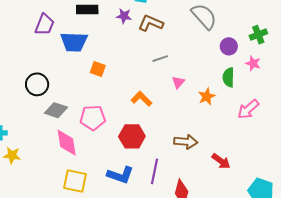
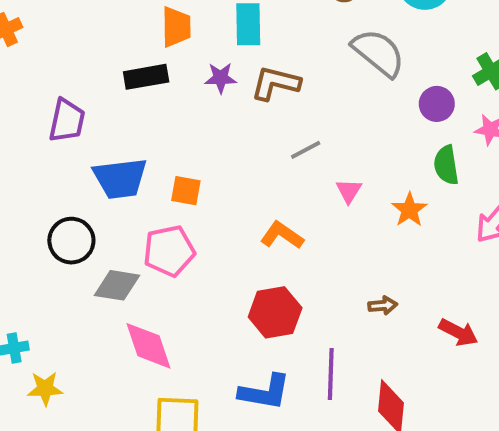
blue trapezoid: (74, 42) -> (120, 178), moved
pink pentagon: (93, 118) -> (169, 251), moved
brown arrow: (186, 142) -> (383, 305), size x0.6

